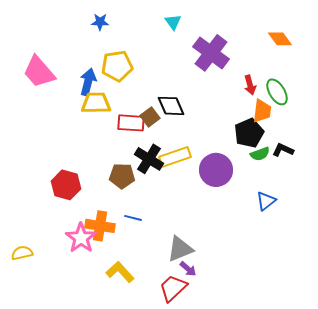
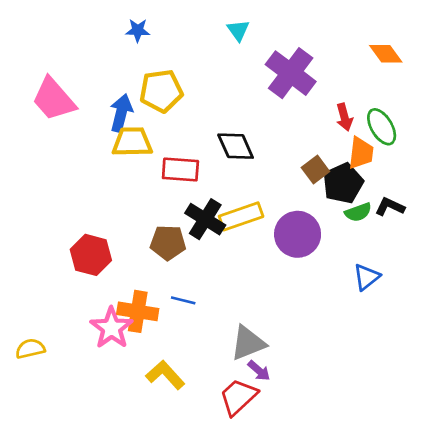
brown square: (150, 117) -> (315, 169), moved

